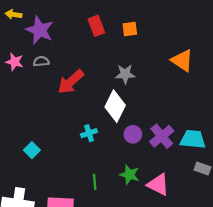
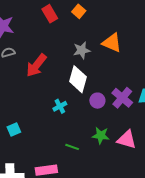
orange square: (130, 29) -> (79, 11), turned -32
orange triangle: (182, 60) -> (112, 43), moved
cyan square: (32, 150) -> (14, 130), turned 32
green line: (95, 182) -> (72, 147), turned -56

